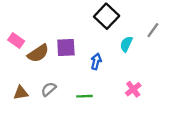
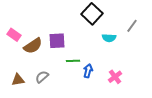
cyan semicircle: (126, 44) -> (109, 38), turned -112
blue arrow: (96, 61) -> (88, 71), moved
green line: (85, 96) -> (73, 61), moved

